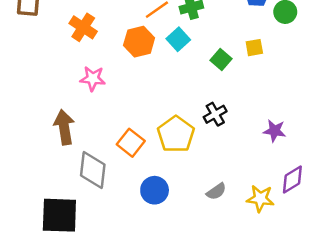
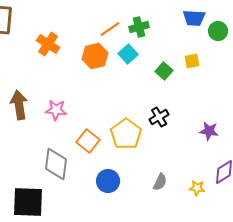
pink star: (93, 78) -> (56, 110), moved
brown arrow: (64, 127) -> (19, 105), moved
gray semicircle: (216, 191) -> (160, 182), turned -30
yellow star: (260, 199) -> (197, 188), size x0.7

